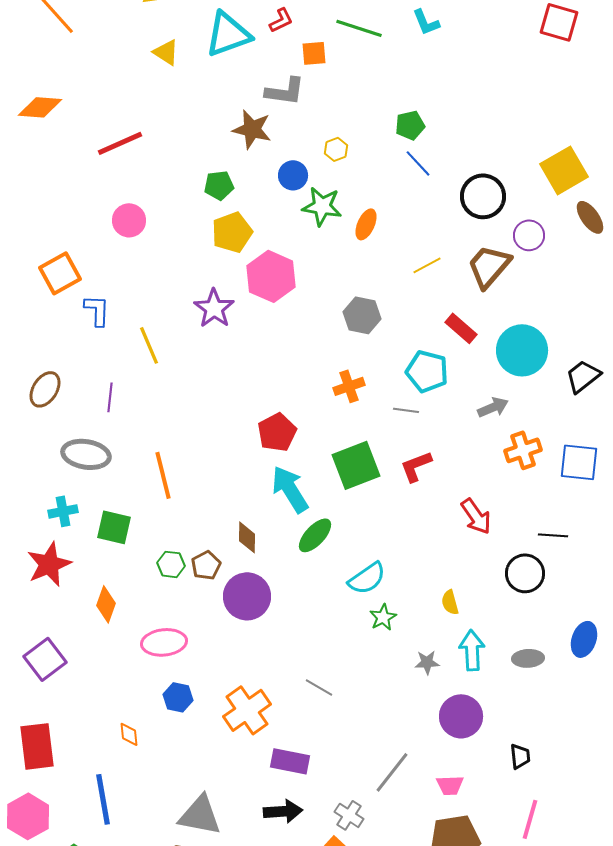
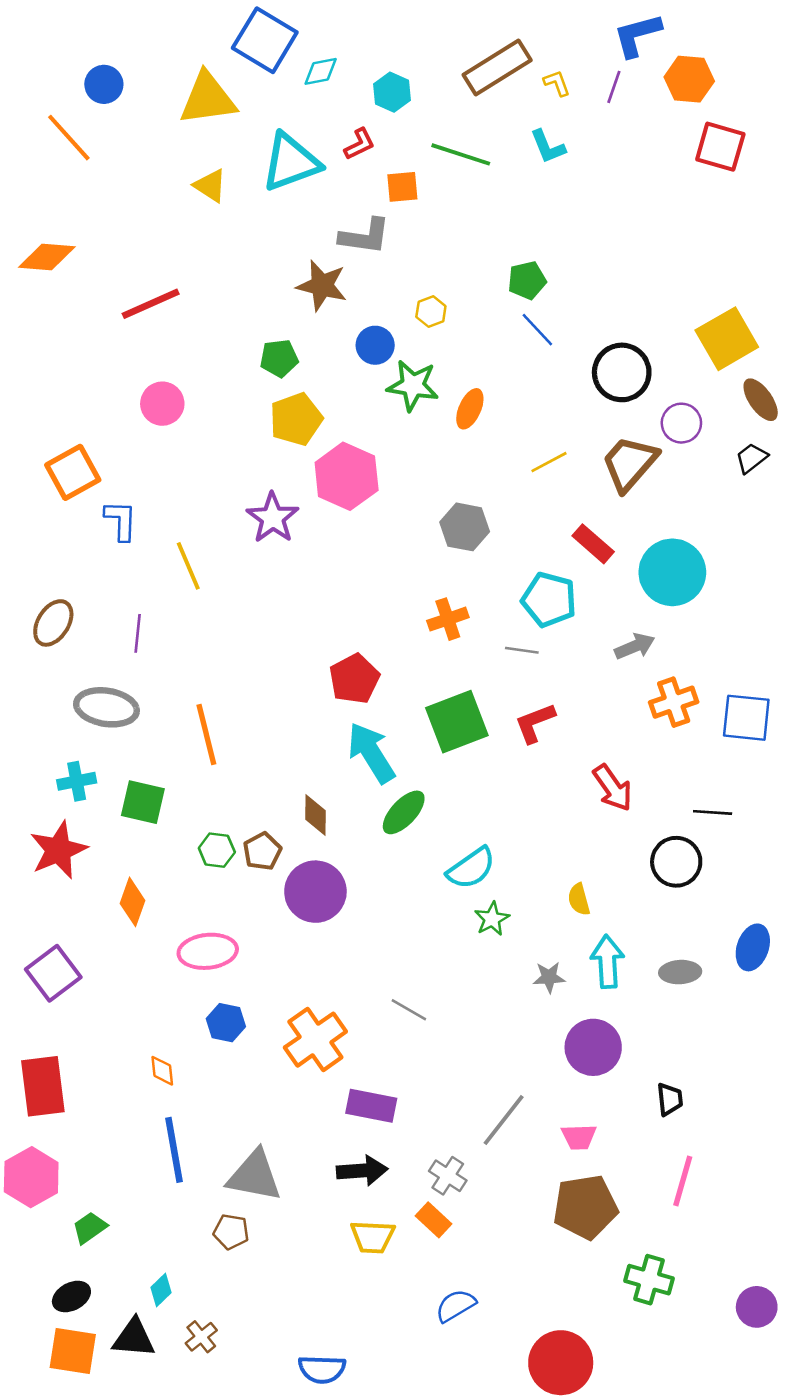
black trapezoid: (583, 376) -> (751, 458), moved, size x0.7
blue line: (103, 799) -> (174, 1150), moved

